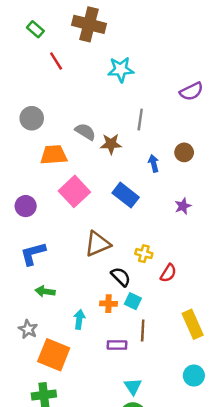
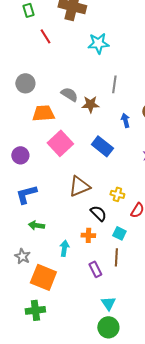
green rectangle: (35, 29) -> (28, 10), turned 32
cyan square: (133, 301) -> (119, 233), moved
purple rectangle: (117, 345) -> (95, 269), turned 63

